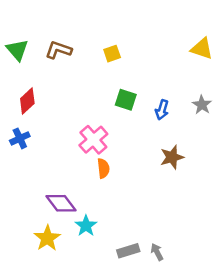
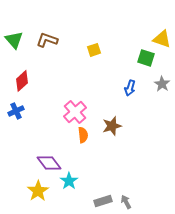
yellow square: (112, 54) -> (94, 50), moved
green square: (126, 100) -> (146, 58), moved
brown star: (172, 157) -> (112, 126), moved

